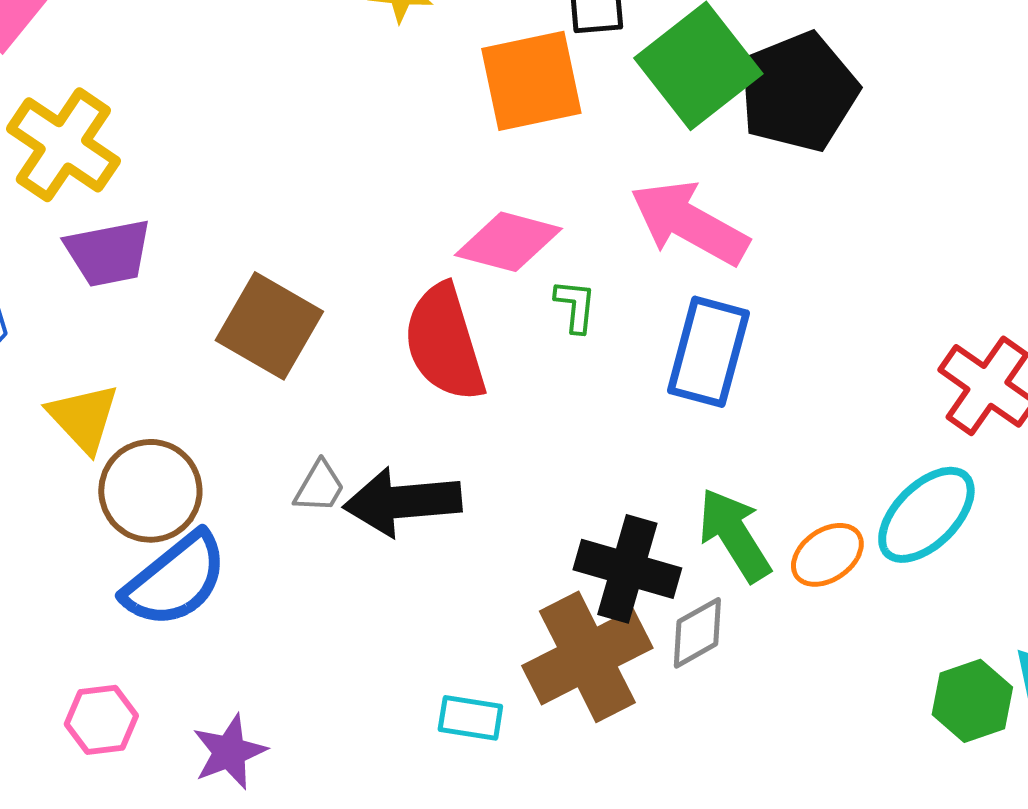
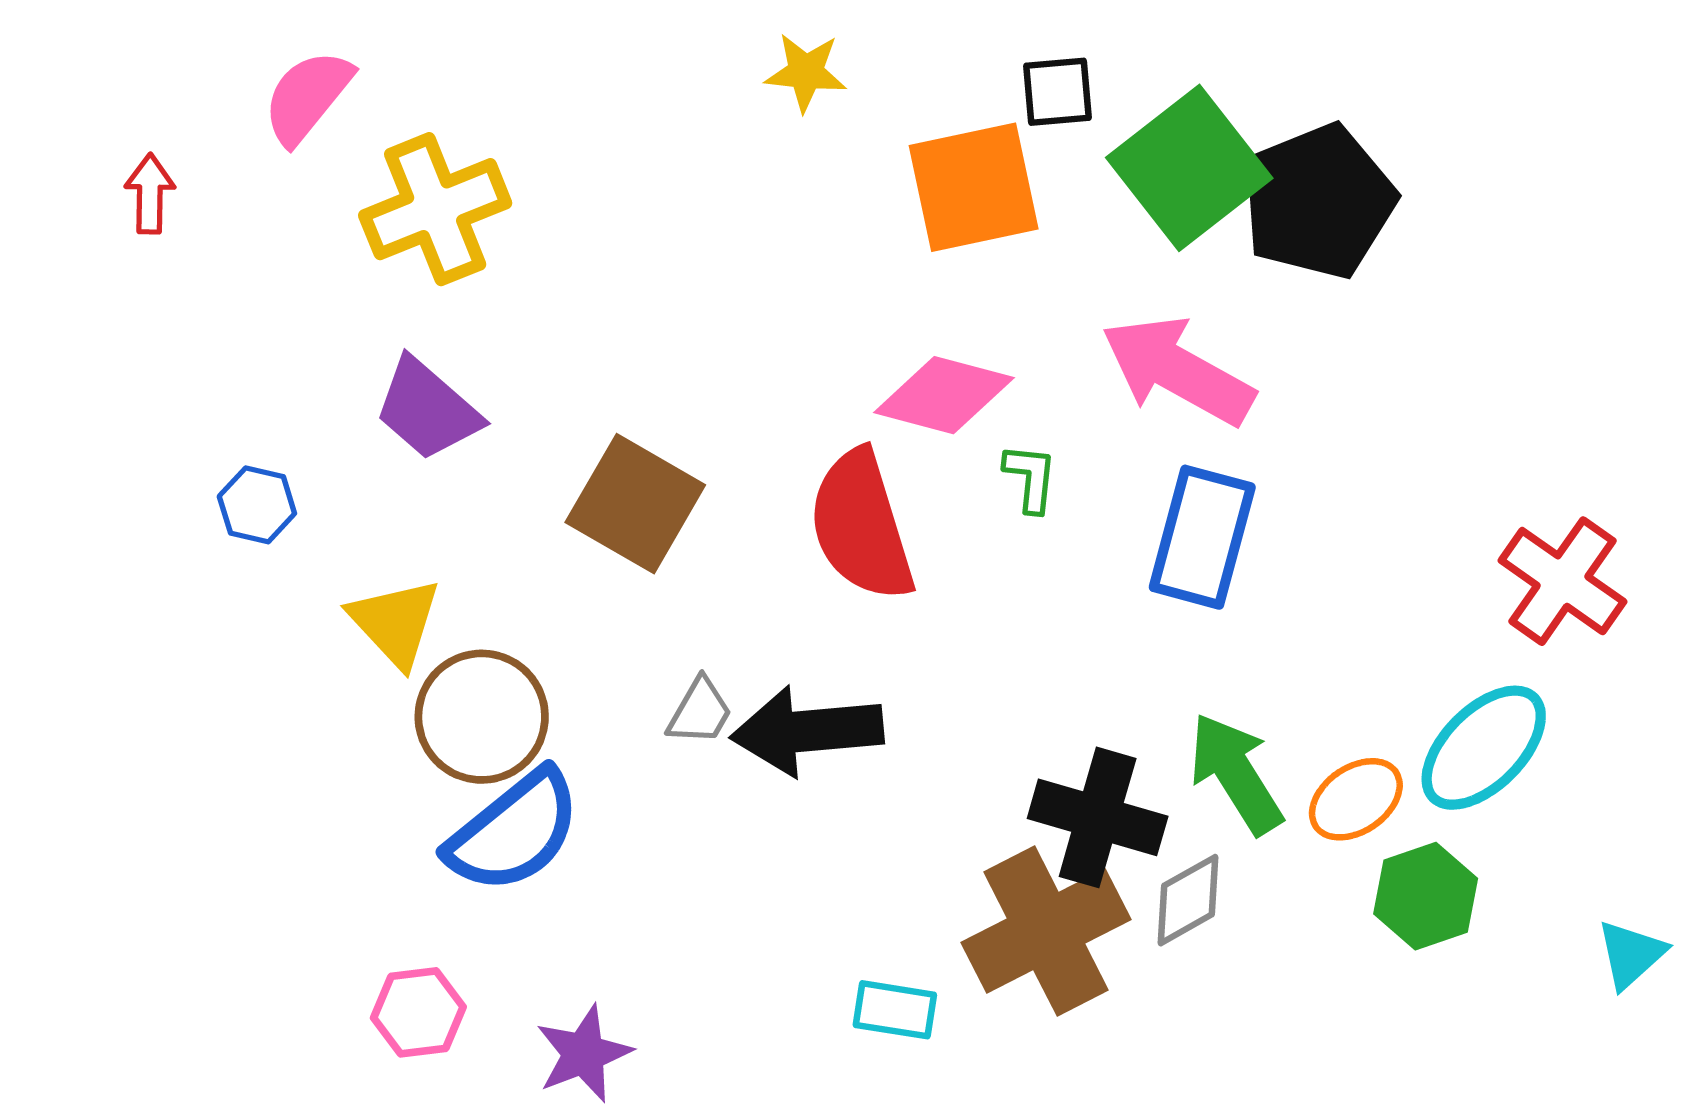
yellow cross: (63, 145) -> (435, 209), moved, turned 34
purple trapezoid: (108, 253) -> (427, 409), turned 52
green hexagon: (972, 701) -> (1426, 896), moved

